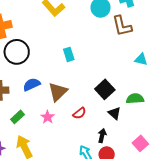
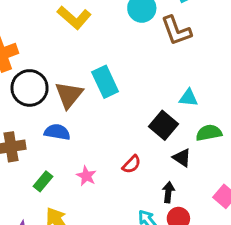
cyan rectangle: (69, 54) -> (105, 82), size x1.5
cyan triangle: (141, 59) -> (188, 98), moved
blue semicircle: (32, 84) -> (57, 132), turned 42
brown triangle: (58, 92) -> (69, 95), moved

